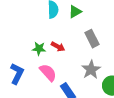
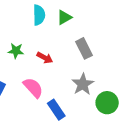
green star: (39, 49) -> (16, 51), moved

